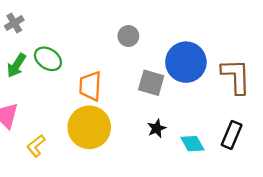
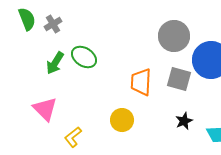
gray circle: (128, 36) -> (174, 36), moved, size x1.6
orange trapezoid: (90, 86) -> (141, 82), moved
yellow circle: (89, 127) -> (122, 120), size x0.6

